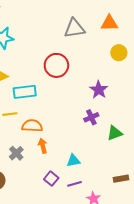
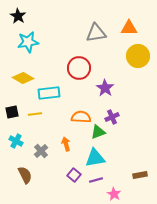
yellow circle: (119, 53) -> (138, 56), size x1.5
purple star: (99, 90) -> (105, 88), moved
orange semicircle: (32, 126) -> (81, 117), moved
green triangle: (115, 133) -> (98, 132), moved
cyan triangle: (73, 161) -> (95, 158), size x1.5

